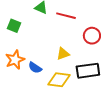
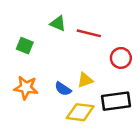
orange star: (15, 60) -> (26, 88), turned 30
blue semicircle: (35, 68) -> (63, 89), moved

